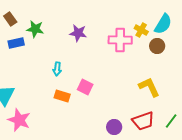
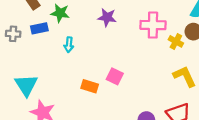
yellow cross: (141, 30) -> (176, 41), moved
cyan arrow: (57, 69) -> (69, 45), moved

